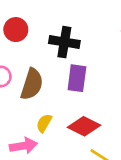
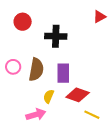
red circle: (16, 30) -> (23, 22), moved
purple rectangle: (77, 78) -> (63, 73), moved

